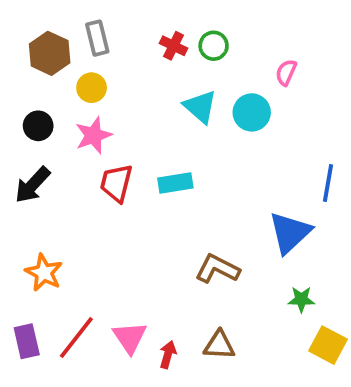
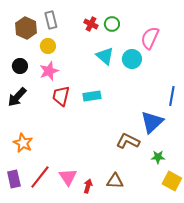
pink semicircle: (286, 72) -> (150, 38), size x1.6
brown L-shape: (217, 269) -> (128, 141), moved

